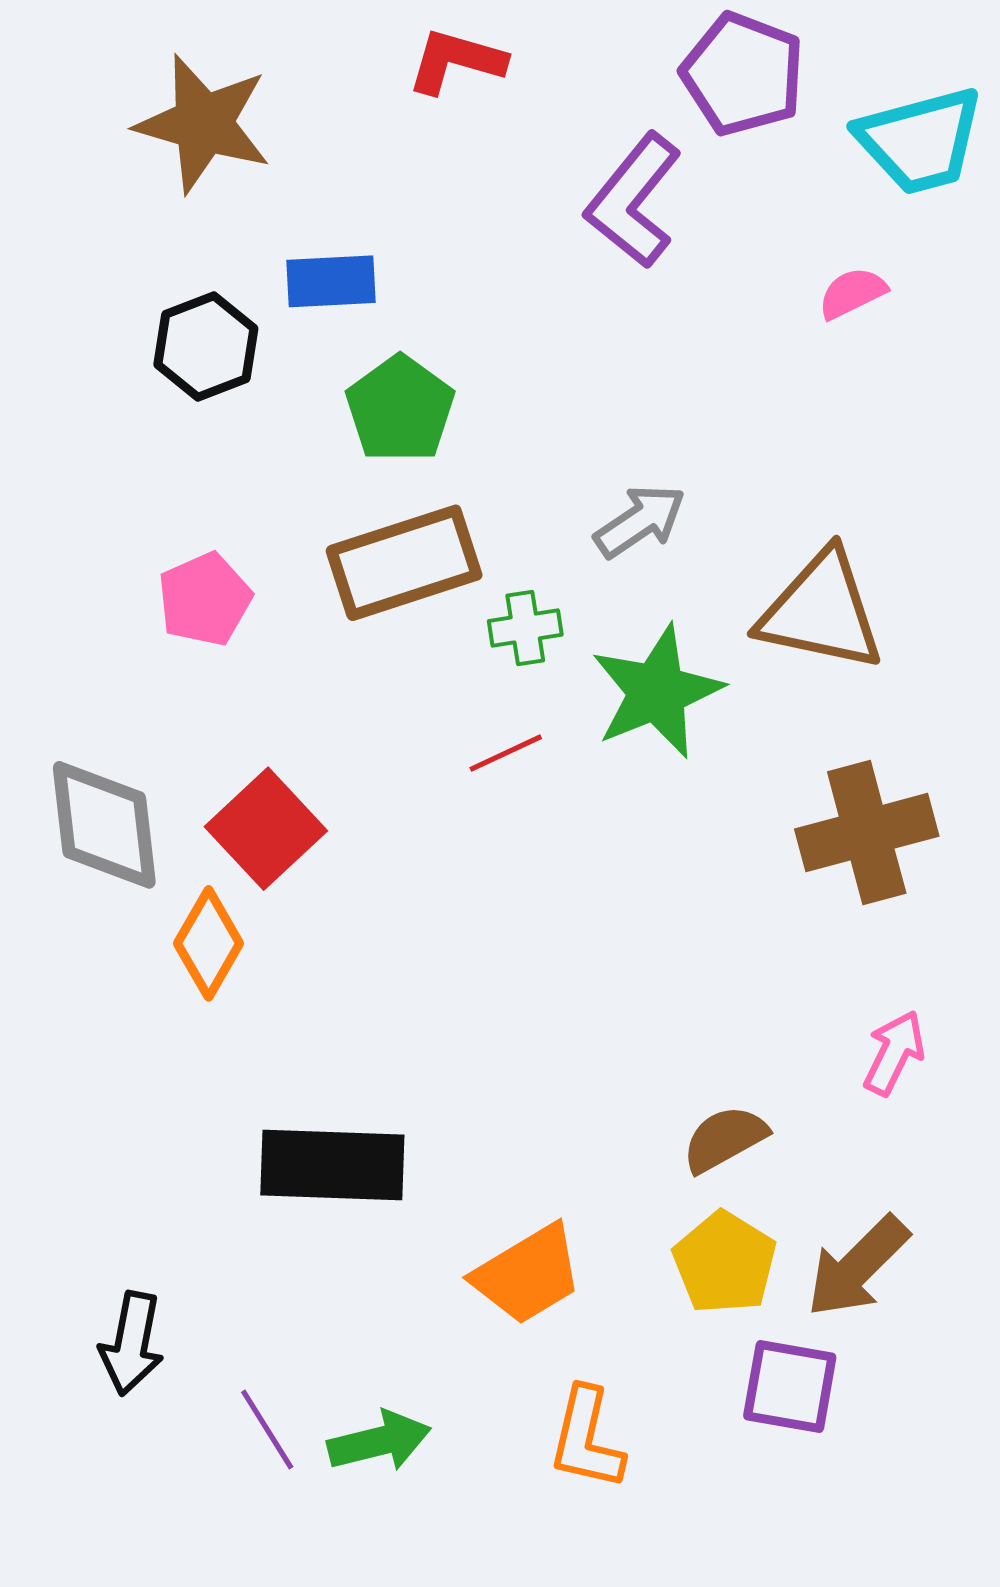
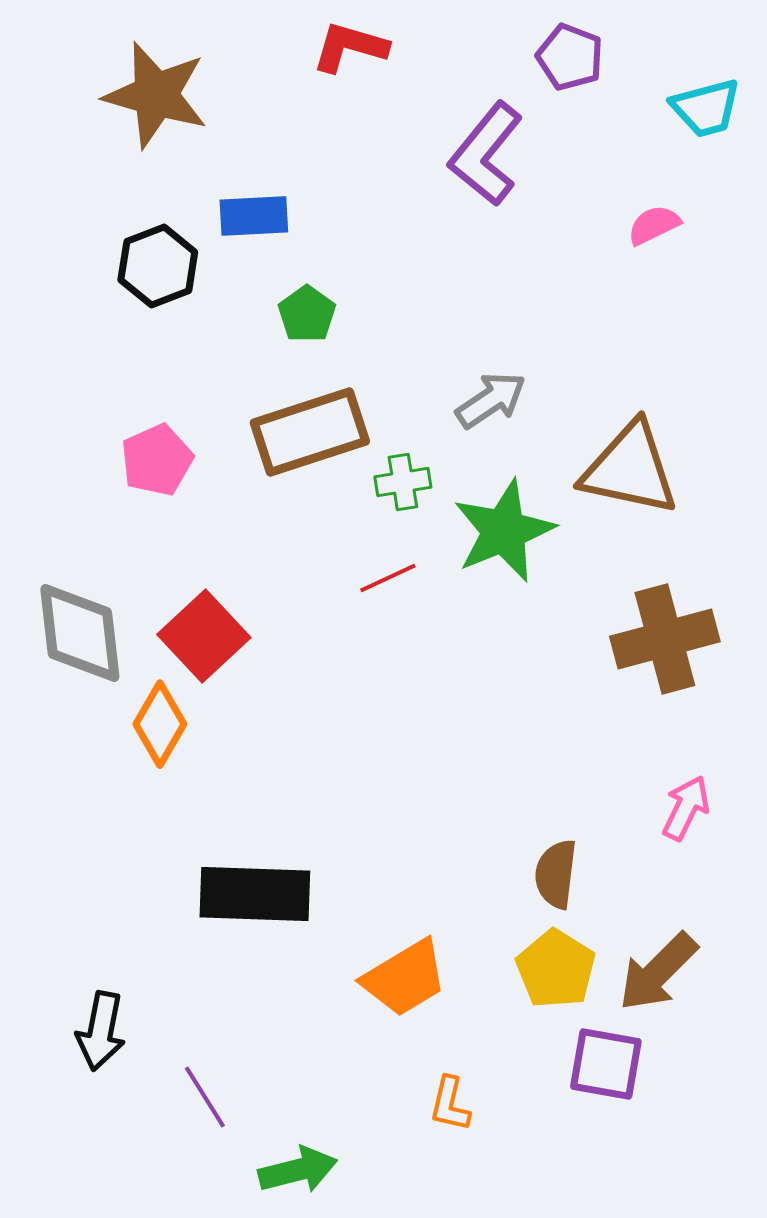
purple pentagon: (743, 74) -> (570, 57), size x0.7
cyan trapezoid: (920, 141) -> (706, 108), size x0.7
green pentagon: (400, 409) -> (307, 314), size x0.7
brown semicircle: (725, 1139) -> (556, 874), turned -54
orange L-shape: (586, 1439) -> (450, 1104), size x0.7
green arrow: (379, 1441) -> (298, 1170), moved

